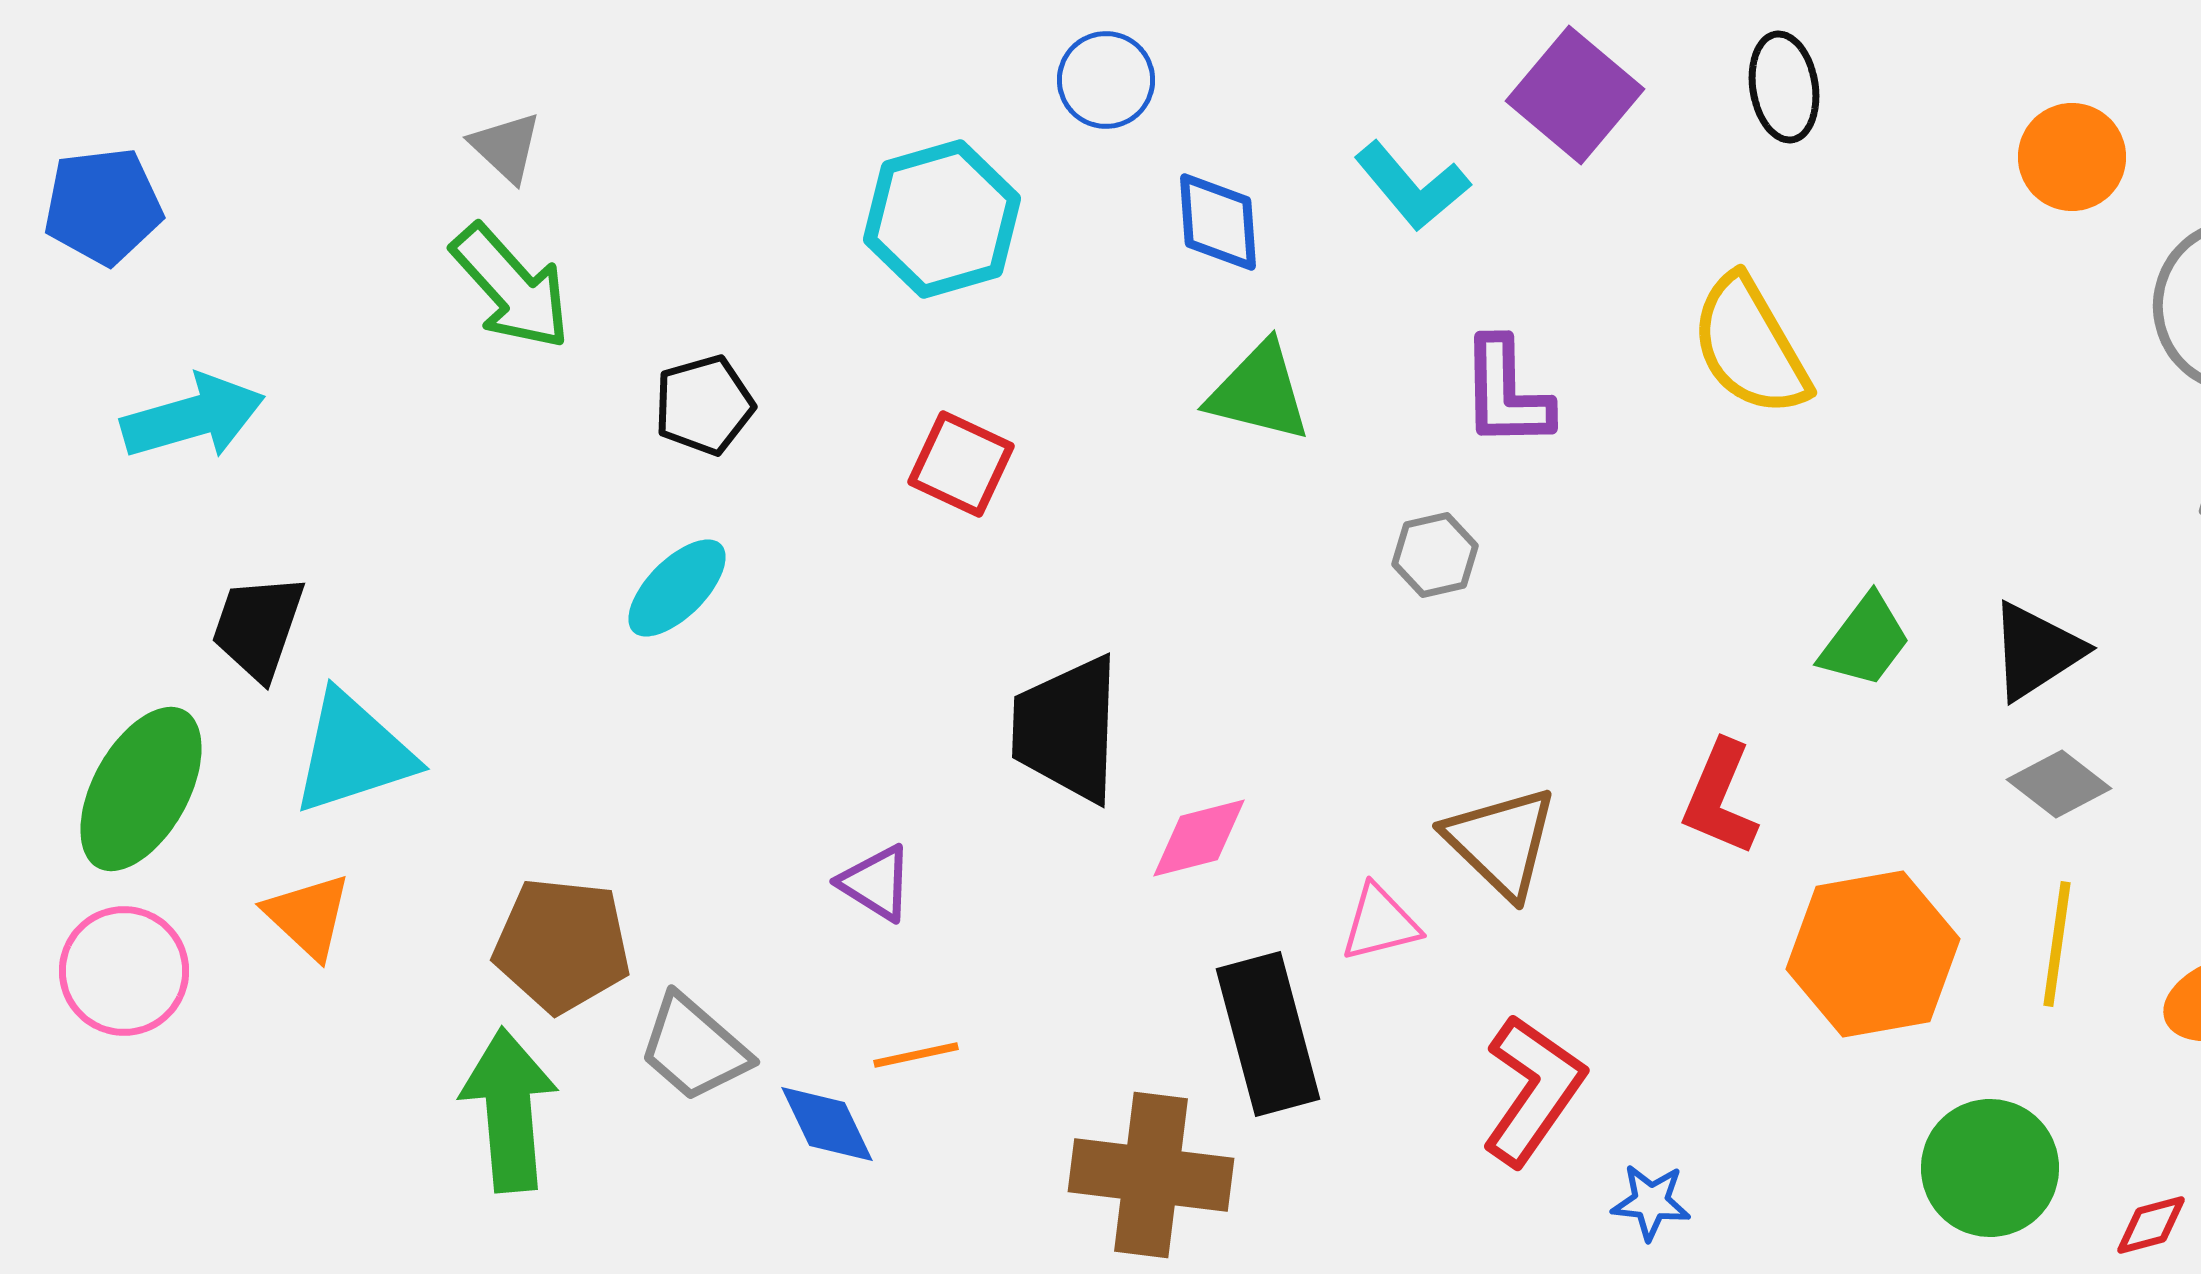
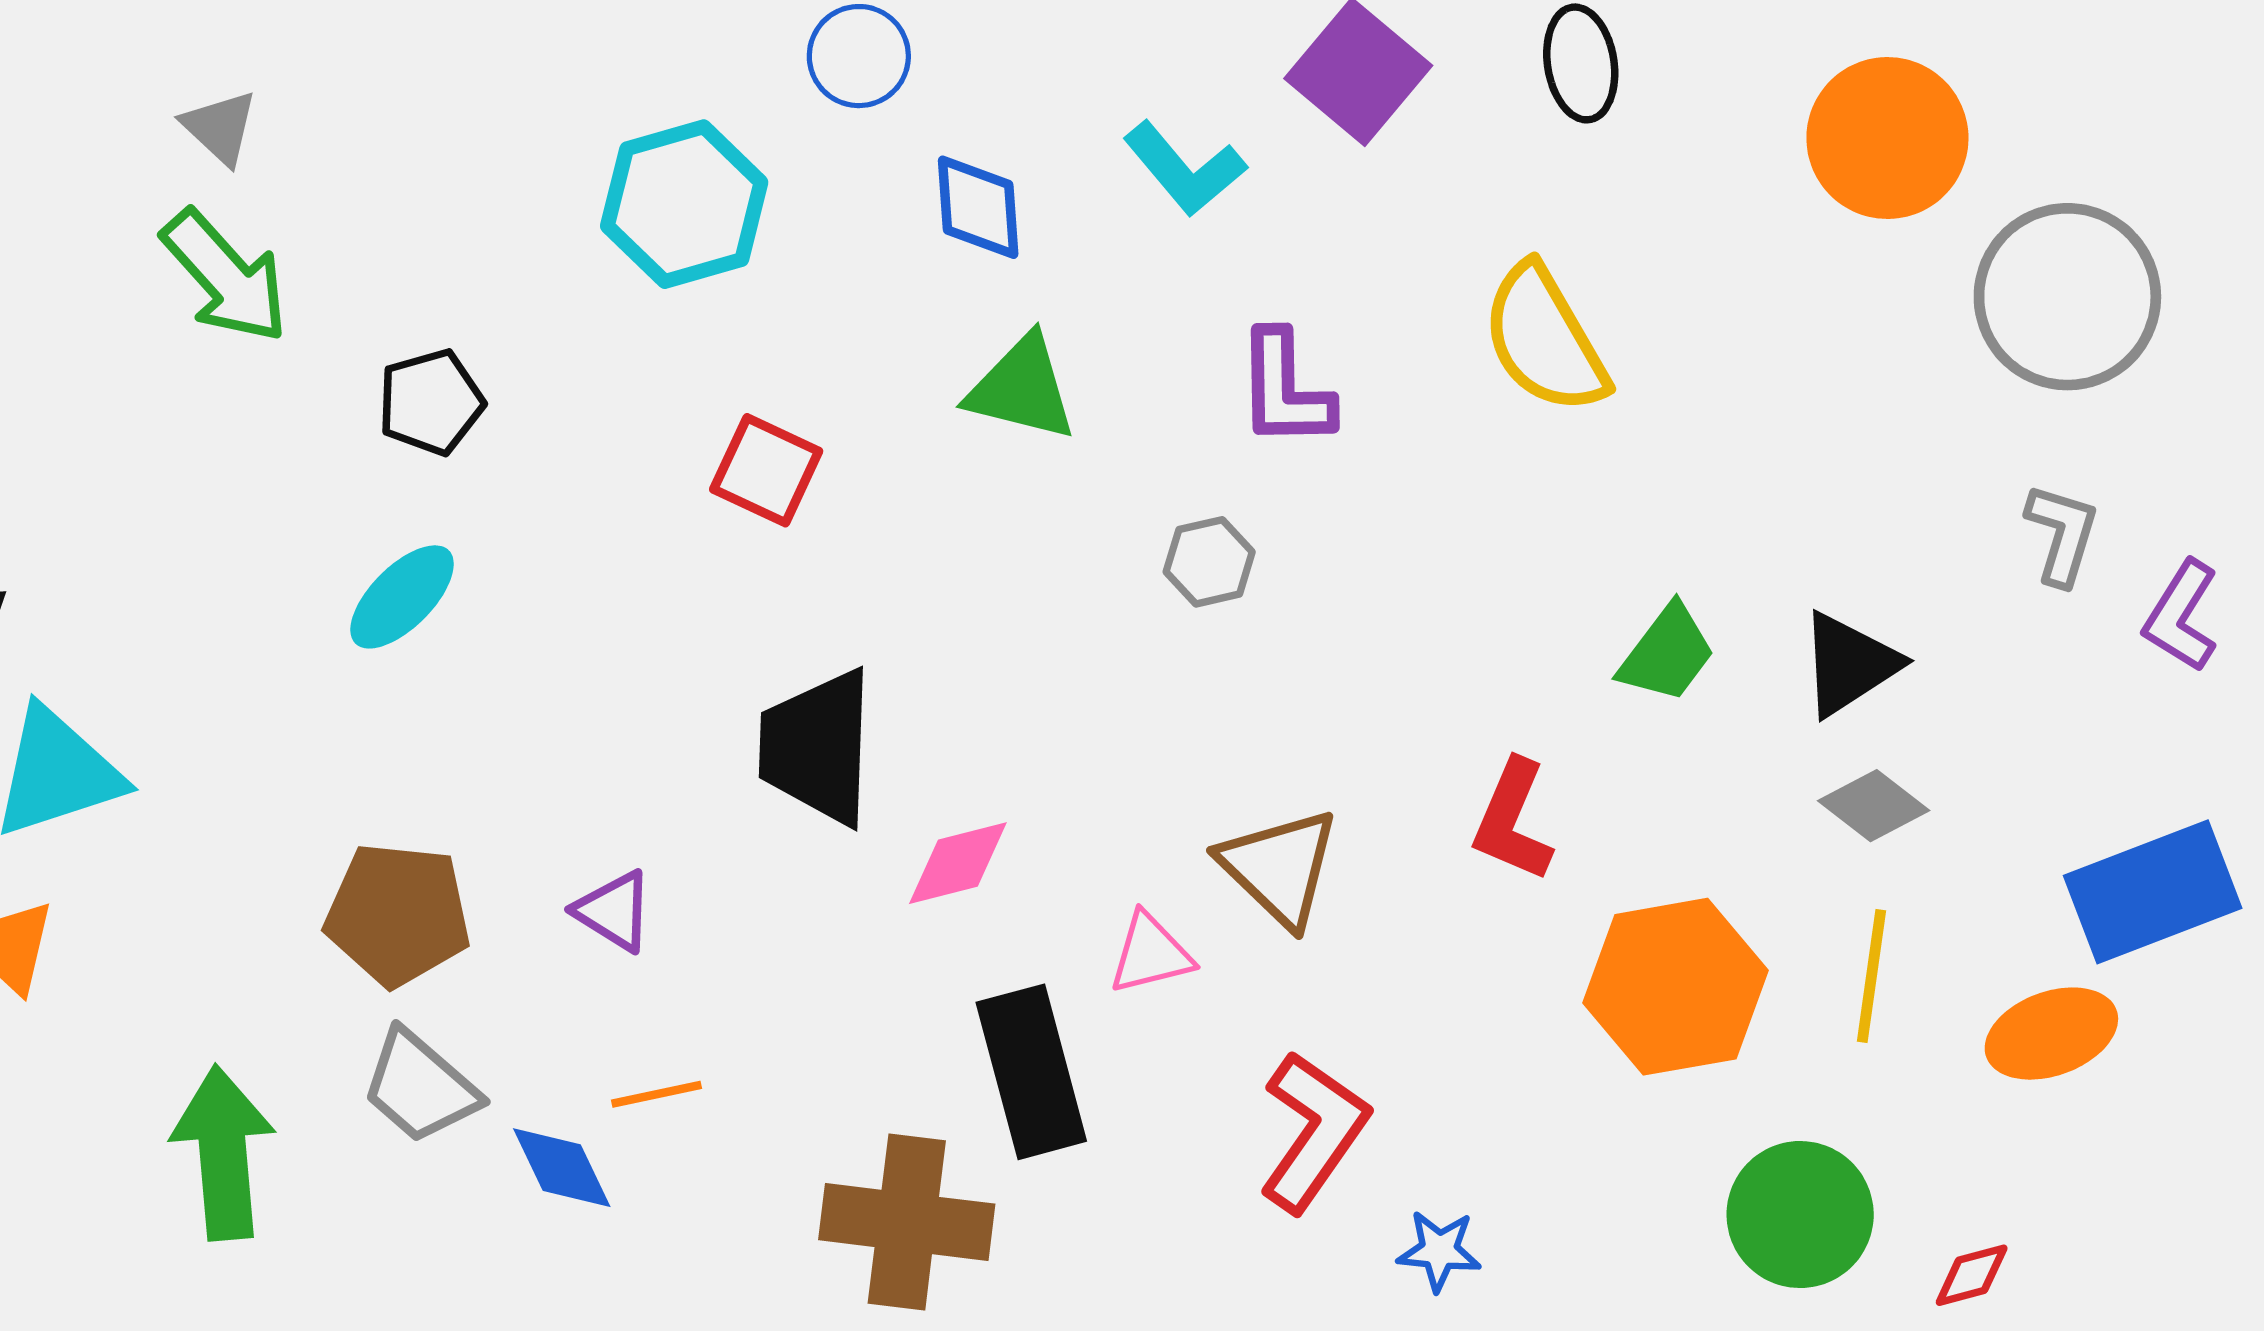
orange circle: (2072, 157) -> (1887, 138), size x1.4
red square: (961, 464) -> (766, 470), moved
brown pentagon: (562, 945) -> (398, 914), moved

